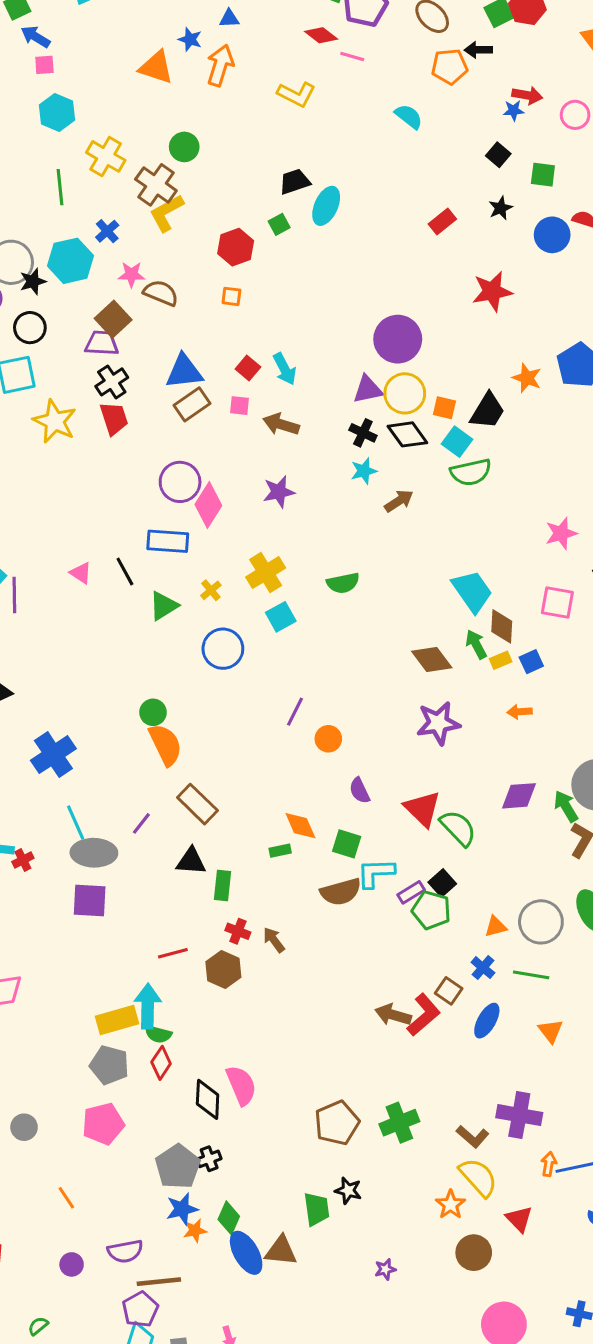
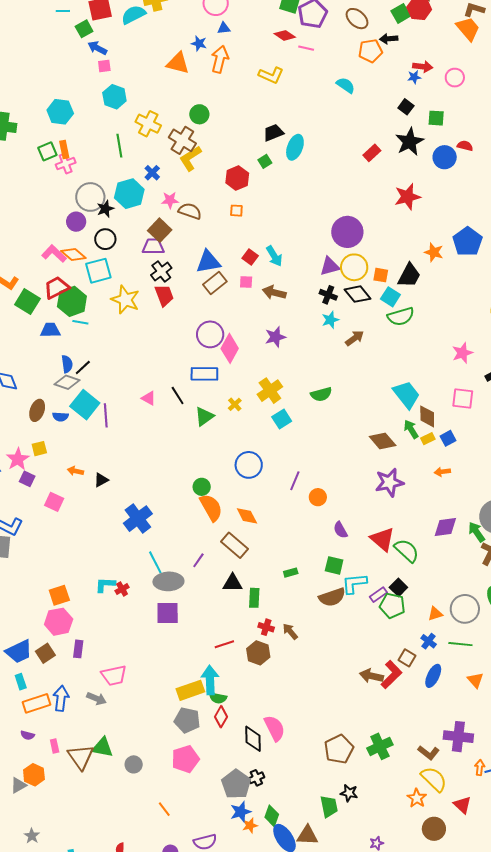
black star: (501, 208) -> (410, 142), size x1.8
blue circle: (223, 649) -> (249, 465), moved
orange diamond: (300, 826) -> (247, 516), moved

